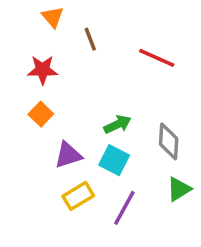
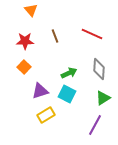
brown line: (90, 39) -> (55, 36), moved
gray diamond: (169, 141) -> (99, 69), moved
green triangle: (179, 189) -> (103, 98), moved
purple line: (124, 208) -> (95, 125), moved

